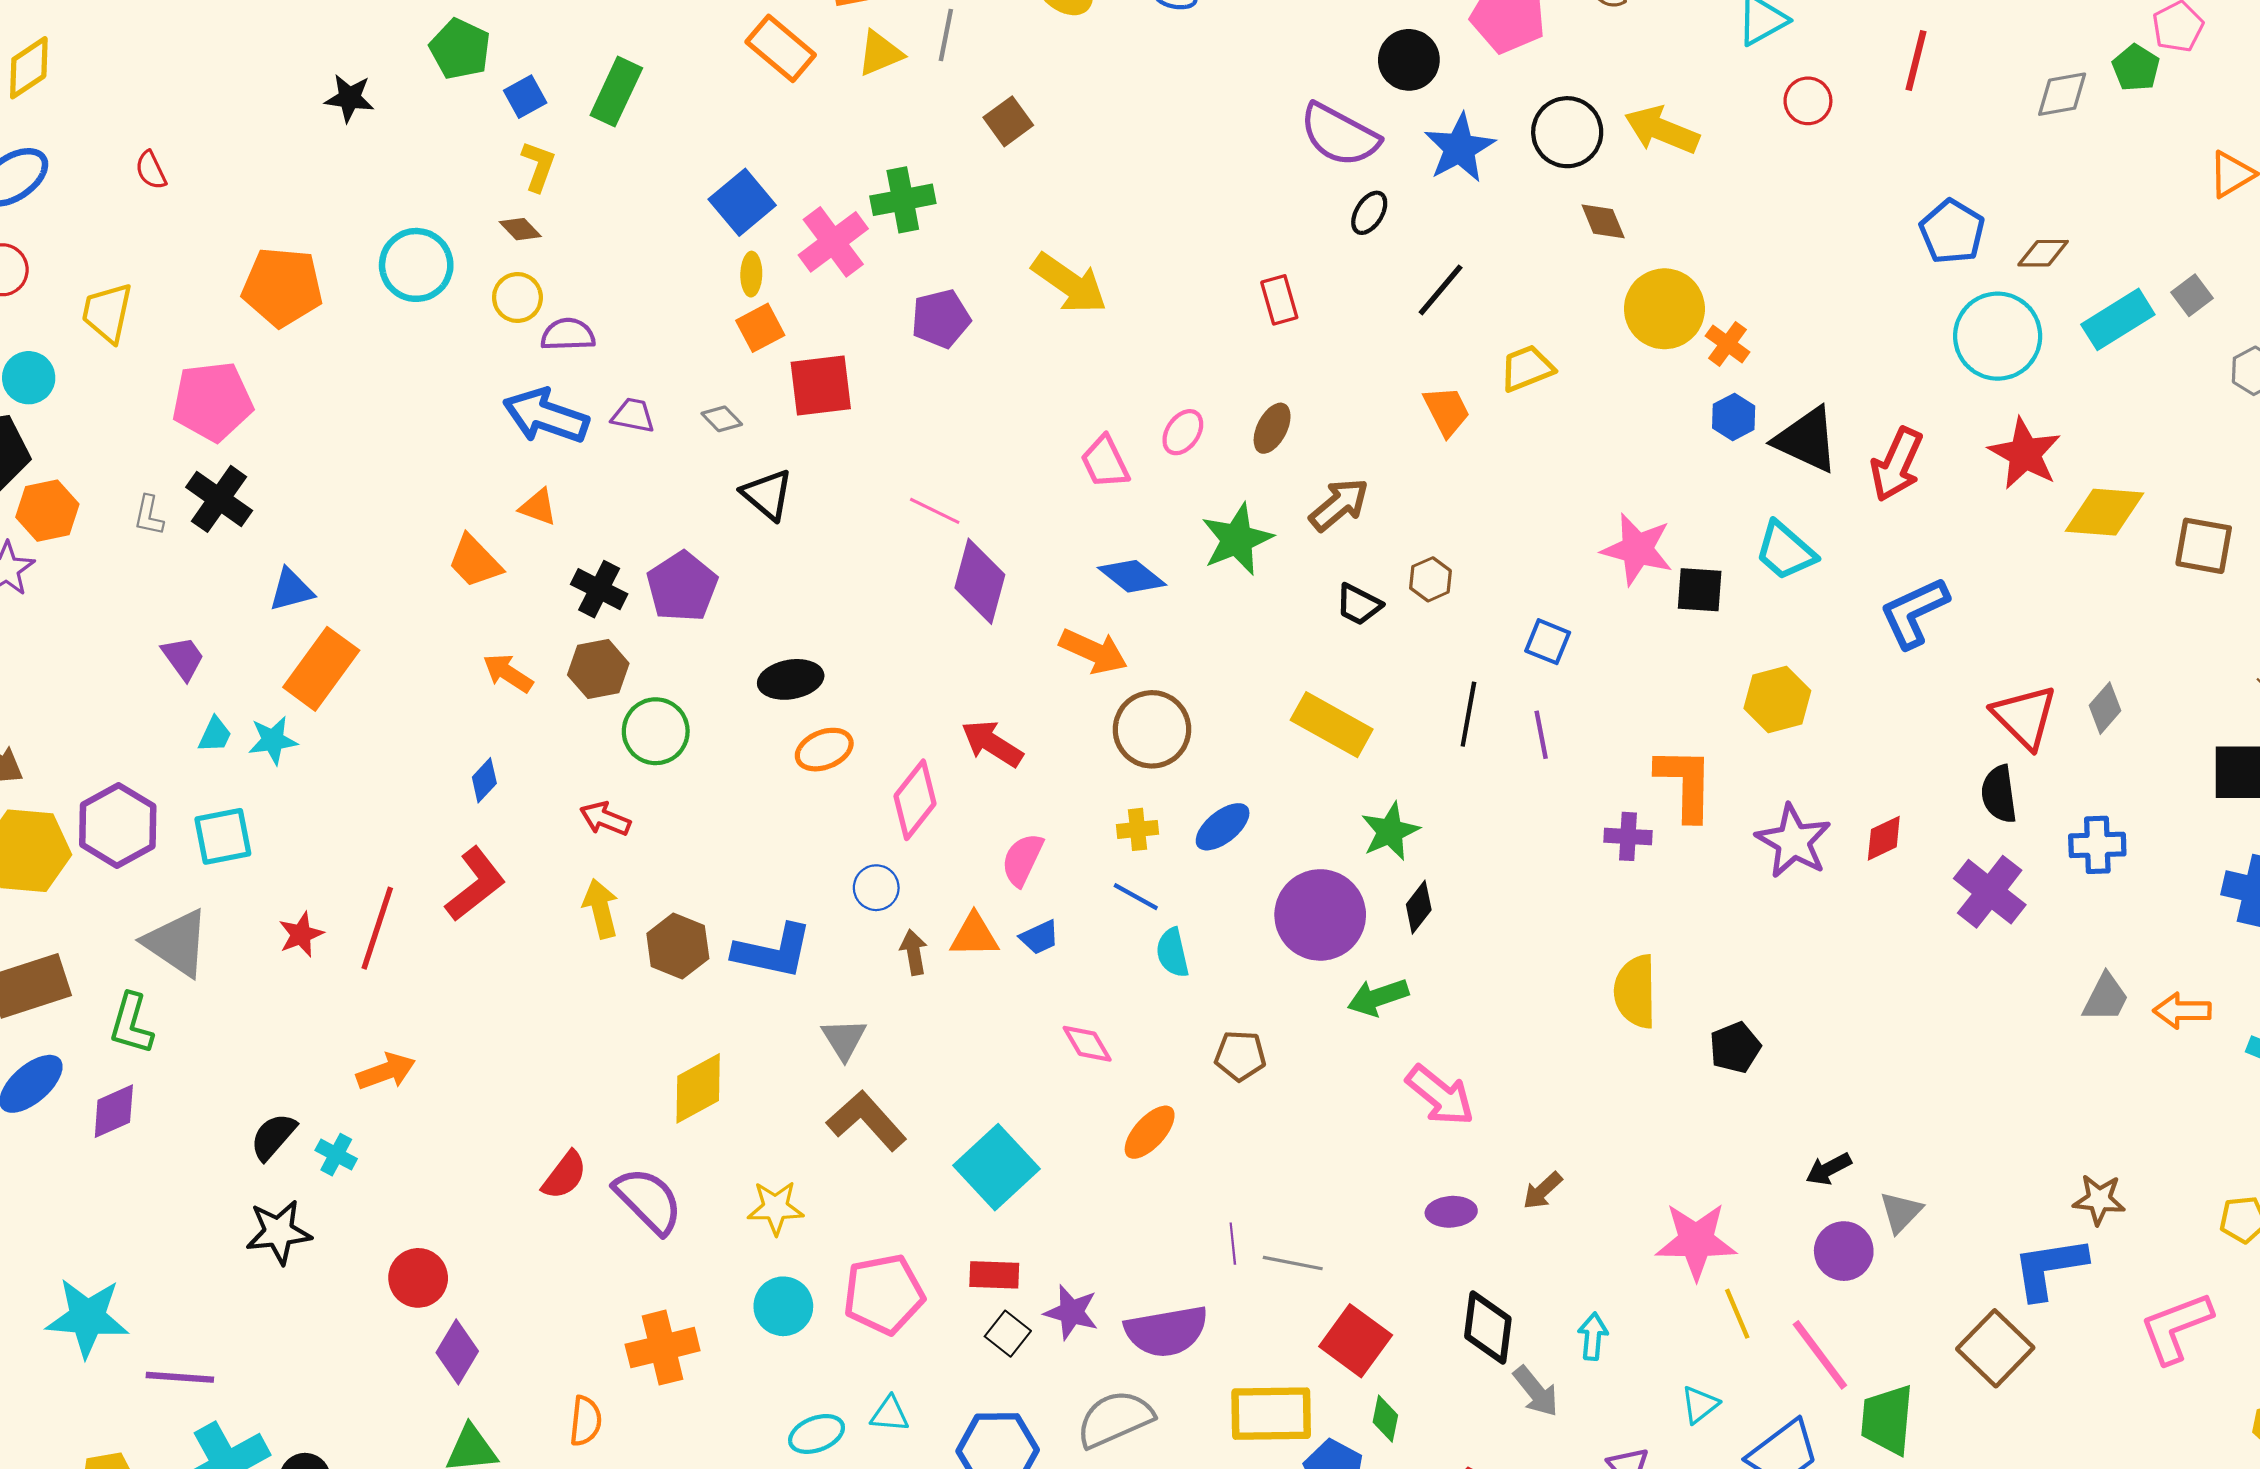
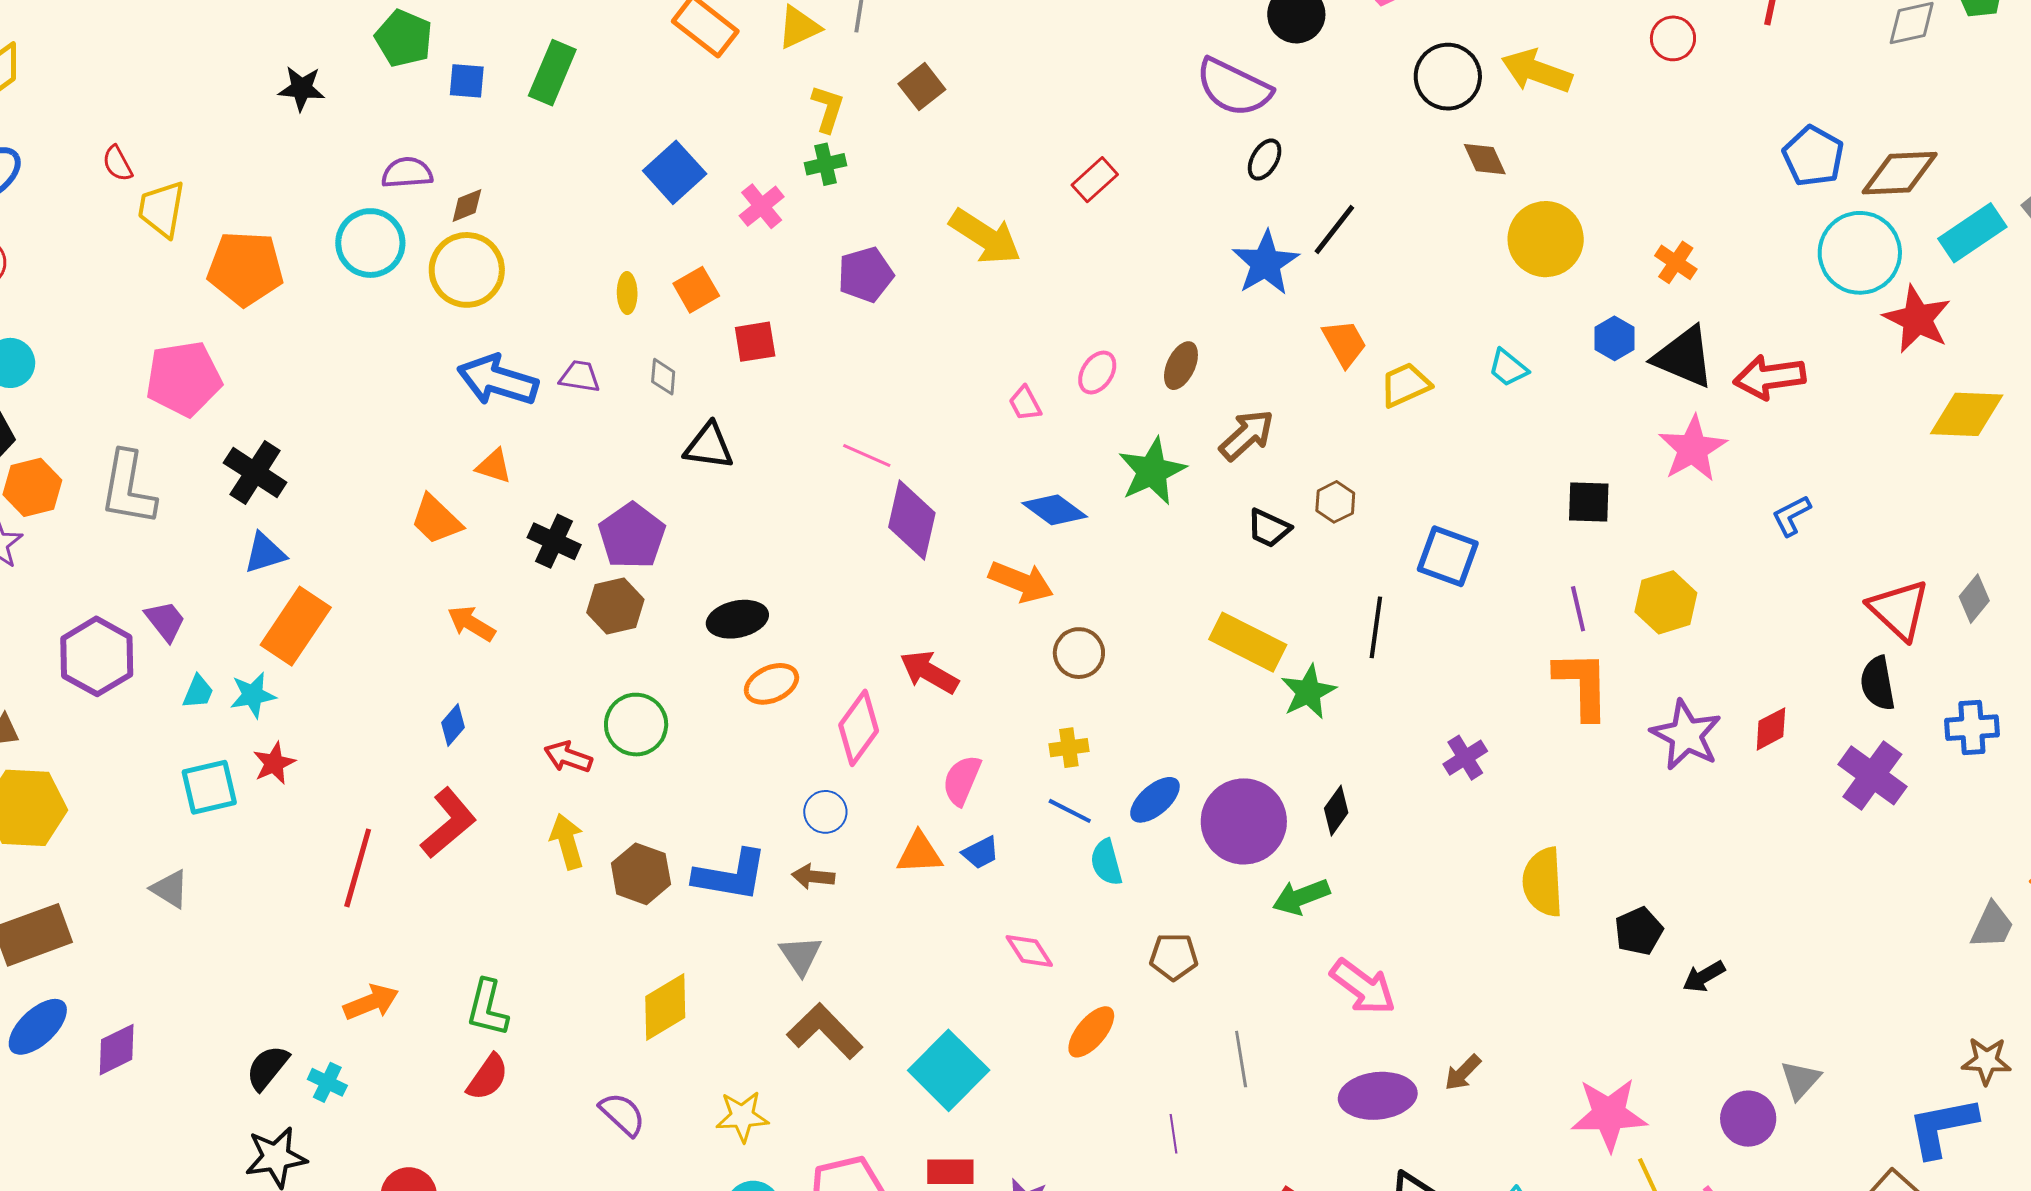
blue square: (525, 97) -> (467, 81), turned 36
blue star: (1460, 148) -> (1266, 263), moved
yellow L-shape: (538, 166) -> (828, 109), moved
green cross: (903, 200) -> (826, 164), size x0.7
brown diamond: (520, 229) -> (467, 206), turned -66
pink cross: (833, 242) -> (762, 206), size x0.7
brown diamond: (2043, 253) -> (1900, 173), size x1.6
yellow ellipse: (751, 274) -> (627, 293), moved
yellow circle: (517, 297) -> (467, 270), size x1.6
red rectangle: (1279, 300) -> (1095, 180), moved, turned 66
yellow trapezoid: (107, 313) -> (162, 209), moved
purple semicircle: (568, 335) -> (407, 173), moved
orange cross: (1728, 344) -> (1676, 262), moved
yellow trapezoid: (1527, 368) -> (1405, 385), moved
red square: (821, 385) -> (755, 342), size x0.7
gray diamond: (722, 419) -> (663, 377), turned 51
red star: (2025, 454) -> (1917, 319), moved
pink trapezoid: (1105, 462) -> (1025, 403), size x0.7
red arrow: (1897, 464) -> (1770, 377), turned 60
black triangle: (767, 495) -> (709, 446), turned -30
black cross: (219, 499) -> (255, 473), moved
gray L-shape: (149, 515) -> (128, 488), size x2.0
pink star: (1637, 549) -> (1693, 449), moved, turned 30
cyan trapezoid: (1785, 551) -> (1508, 368), moved, size x0.7
blue L-shape: (1914, 612) -> (1791, 516), size x0.6
blue square: (1548, 642) -> (1448, 556), size x1.4
brown hexagon: (598, 669) -> (615, 606), moved
brown circle: (1152, 729) -> (1079, 653), size x0.7
green circle: (656, 731) -> (636, 725), moved
purple line: (1541, 735) -> (1578, 609), moved
purple hexagon: (118, 825) -> (97, 656), moved
blue ellipse: (1223, 827) -> (1155, 800), moved
green star: (1390, 831) -> (1308, 692), moved
purple cross: (1628, 836) -> (1465, 758), moved, turned -33
red star: (301, 934) -> (274, 763), moved
gray triangle: (177, 943) -> (170, 889), size x0.6
brown arrow: (914, 952) -> (813, 877), moved, turned -72
gray trapezoid: (2106, 998) -> (1992, 926), moved
green L-shape: (131, 1024) -> (487, 1008), moved
black arrow: (1829, 1169) -> (1704, 976), moved
red semicircle: (565, 1175) -> (488, 1077), moved
purple semicircle: (648, 1200) -> (622, 1114), size x0.7
purple ellipse: (1451, 1212) -> (1378, 1096), size x1.6
gray line: (1293, 1263) -> (1241, 1059), moved, turned 72

